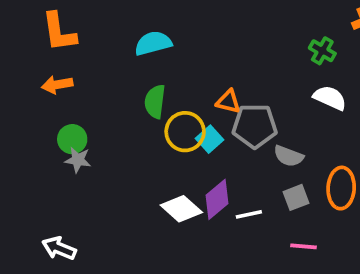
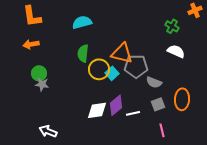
orange triangle: (228, 102) -> (122, 53), size x1.6
white diamond: (181, 209) -> (97, 110), turned -50
pink line: (304, 246) -> (162, 130), turned 72
white arrow: (59, 248) -> (48, 131), moved

